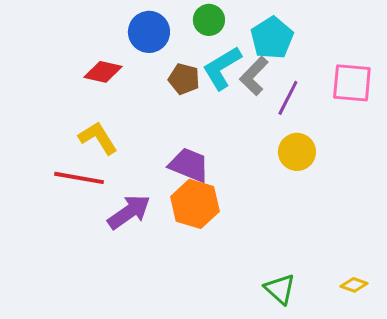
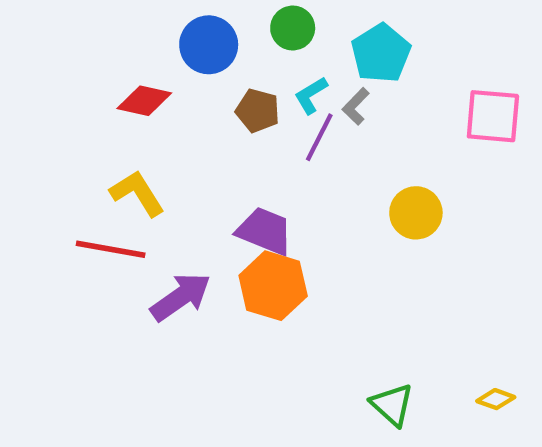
cyan L-shape: (222, 68) -> (311, 95), size x0.6
gray L-shape: (254, 76) -> (356, 106), size x0.7
purple line: (288, 98) -> (319, 137), moved

